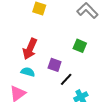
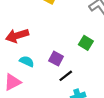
red arrow: (30, 49) -> (17, 36), moved, turned 40

